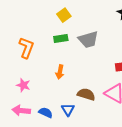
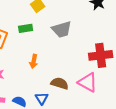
green rectangle: (61, 39) -> (26, 28), moved

